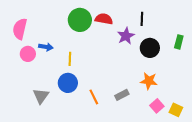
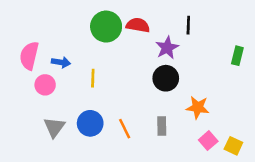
pink semicircle: (20, 29) -> (29, 56), moved
black circle: (150, 48) -> (166, 78), moved
pink circle: (28, 54) -> (45, 85), moved
blue circle: (68, 83) -> (90, 123), moved
gray rectangle: (122, 95) -> (162, 126), turned -64

